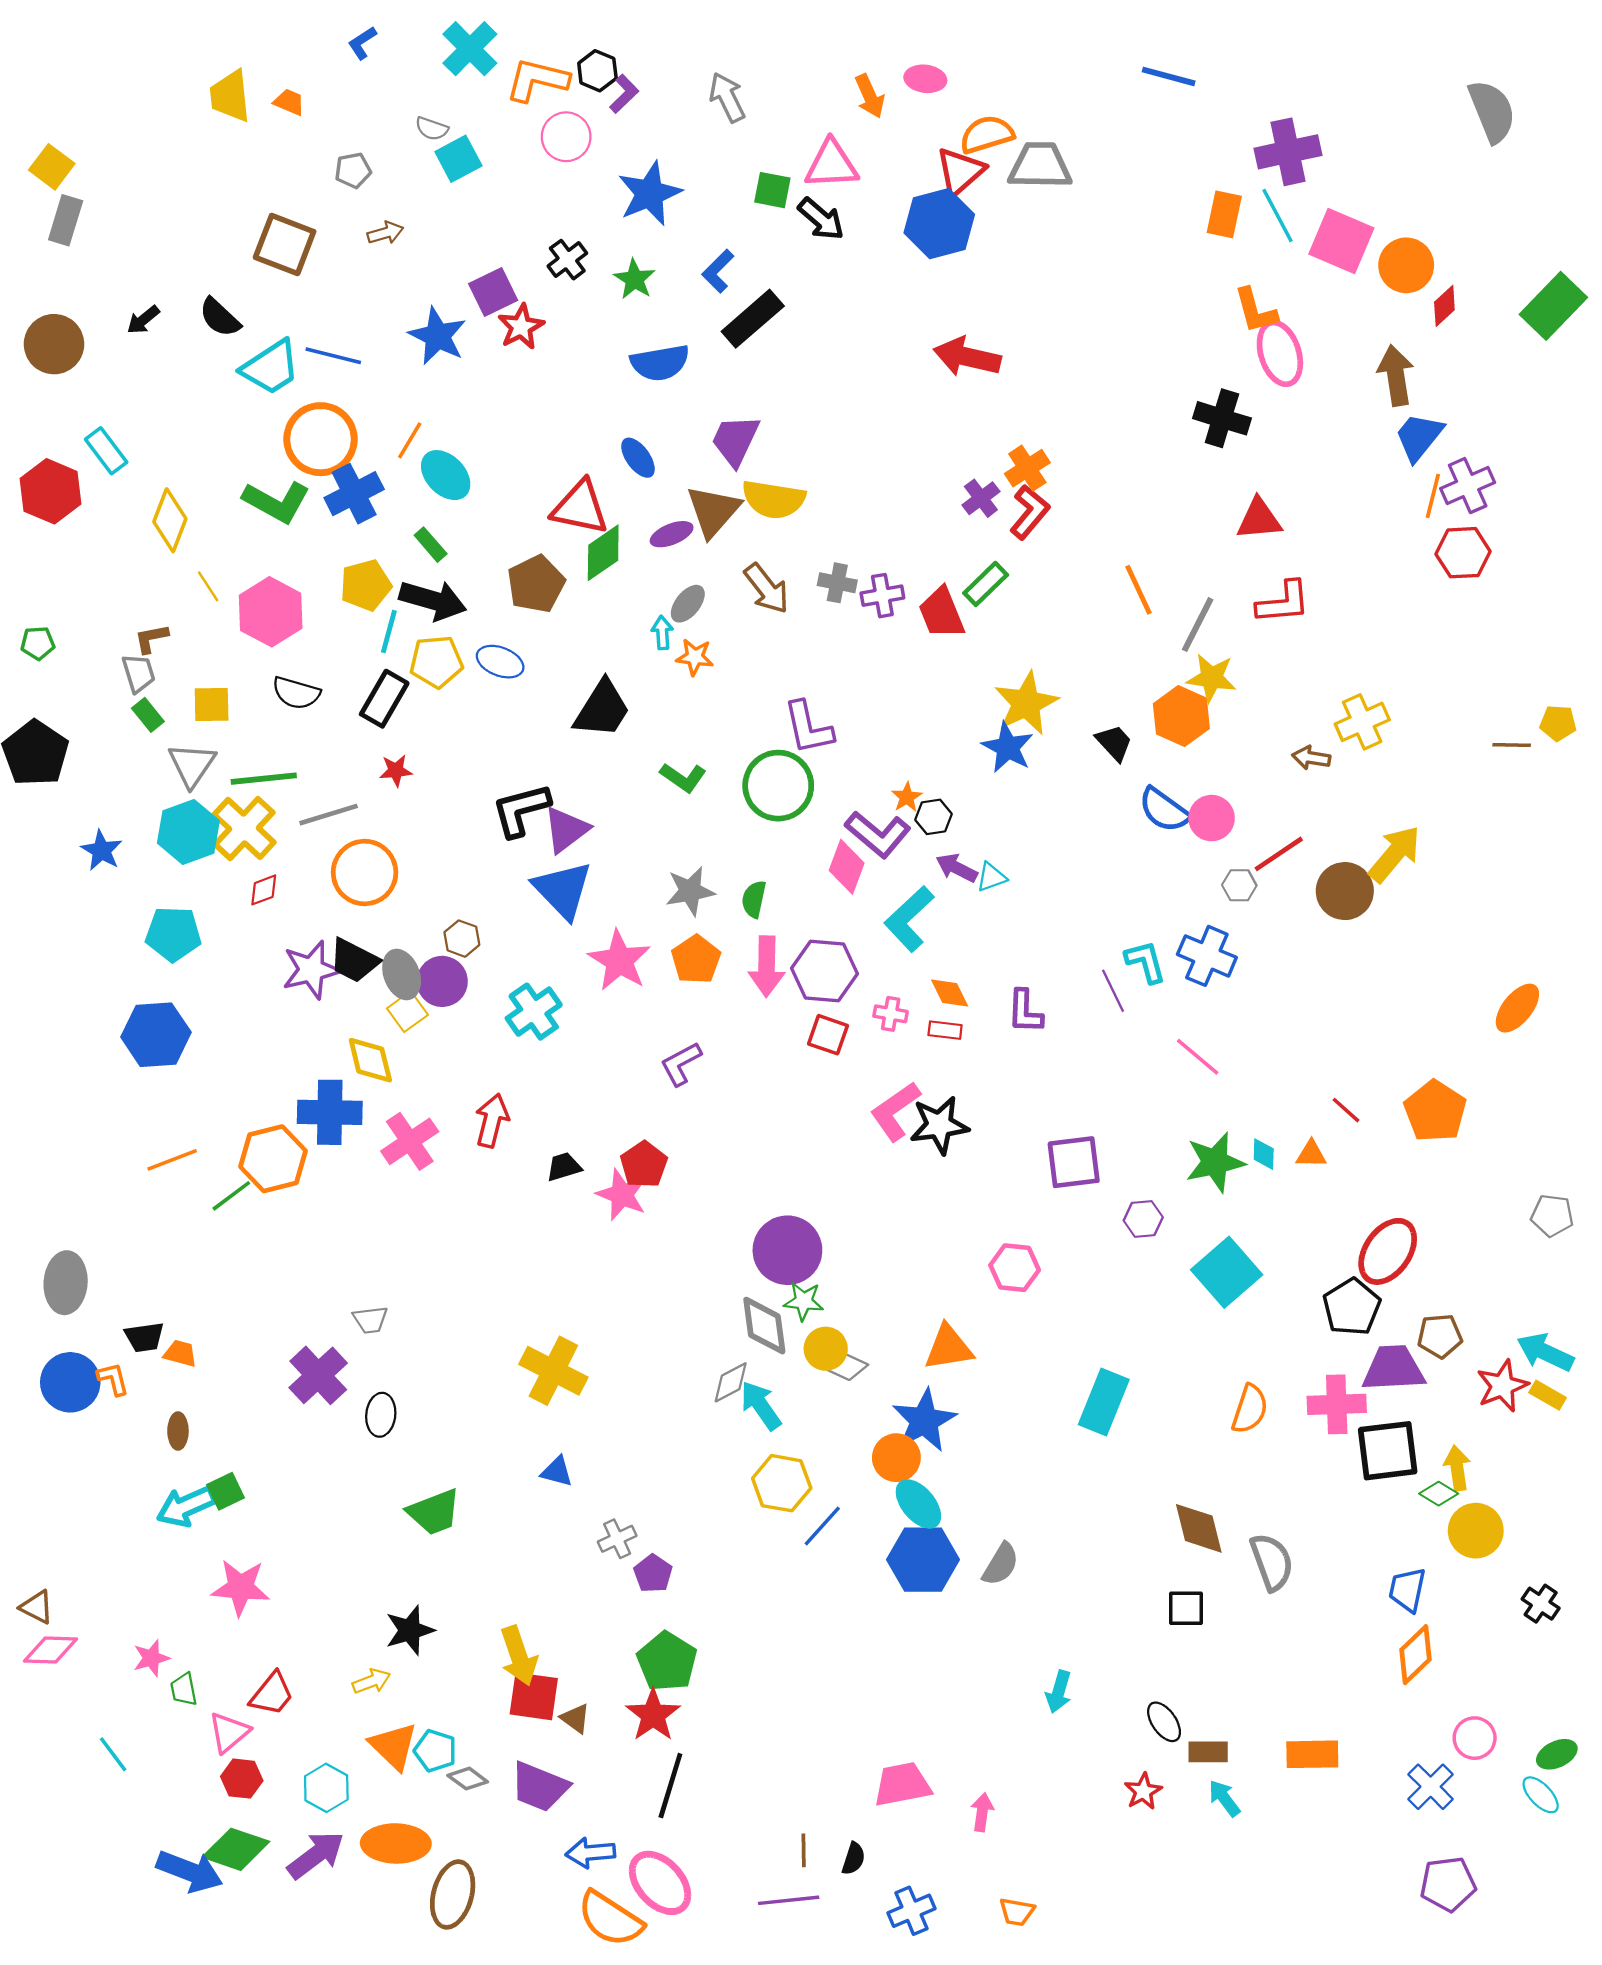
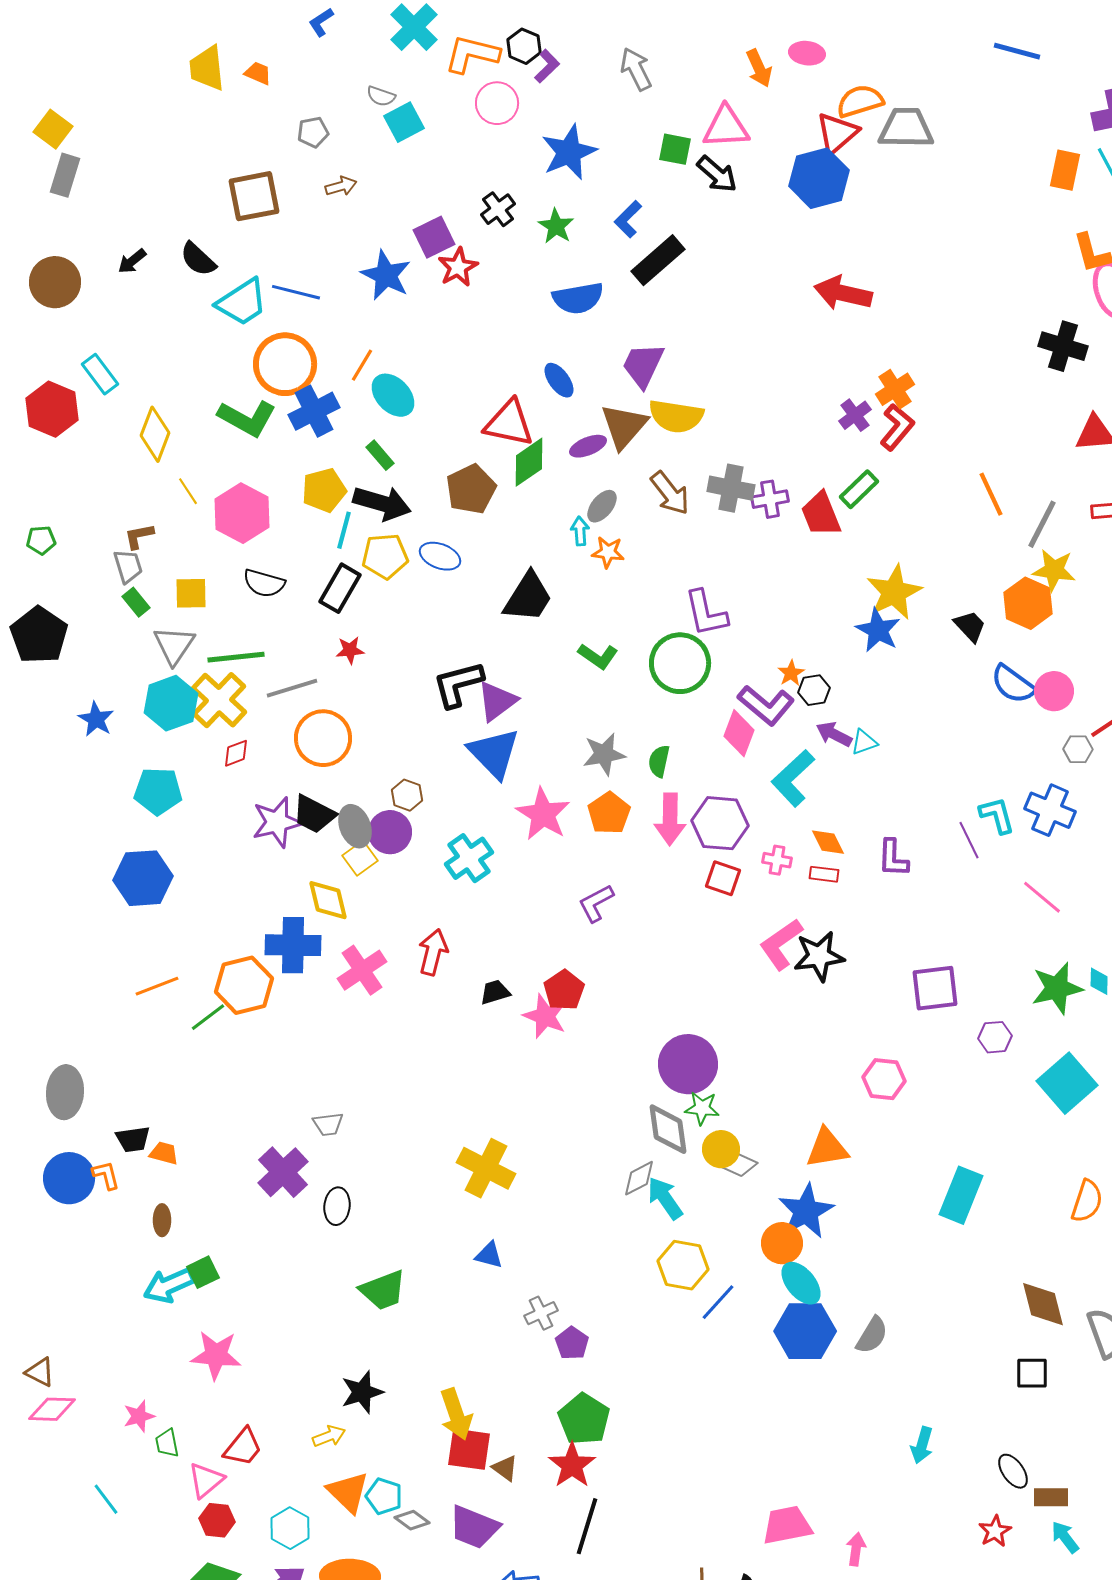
brown square: (285, 244) -> (254, 196), turned -32
gray cross: (837, 583) -> (731, 488), size x1.4

